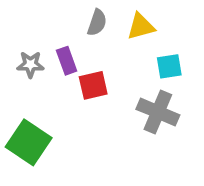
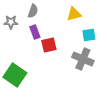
gray semicircle: (97, 23) -> (33, 11), moved
gray star: (30, 64) -> (11, 22), moved

